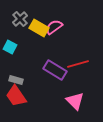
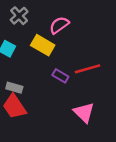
yellow rectangle: (39, 28) -> (43, 45), moved
purple rectangle: (55, 70) -> (60, 76), size x0.6

